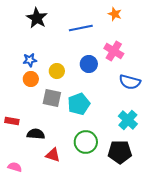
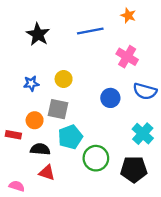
black star: (37, 18) -> (38, 34), moved
blue star: (30, 60) -> (31, 83), moved
blue circle: (89, 64) -> (110, 98), moved
orange circle: (31, 79) -> (35, 120), moved
cyan pentagon: (79, 104) -> (70, 137), moved
red triangle: (53, 155) -> (47, 173), moved

